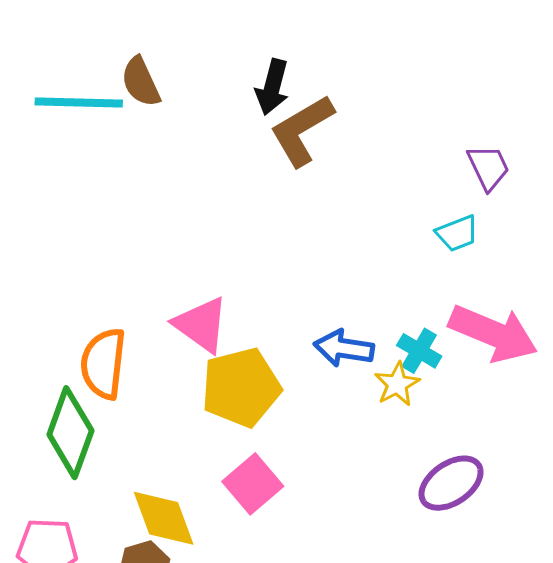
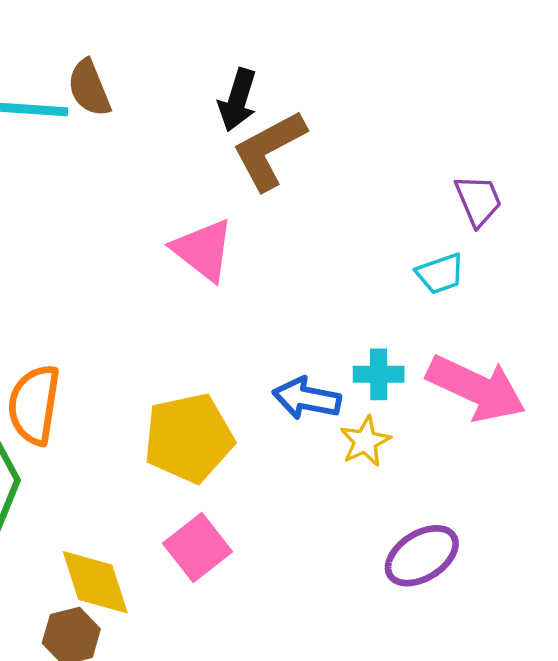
pink triangle: (201, 325) -> (203, 250), moved
cyan cross: (419, 351) -> (379, 374), moved, turned -33

